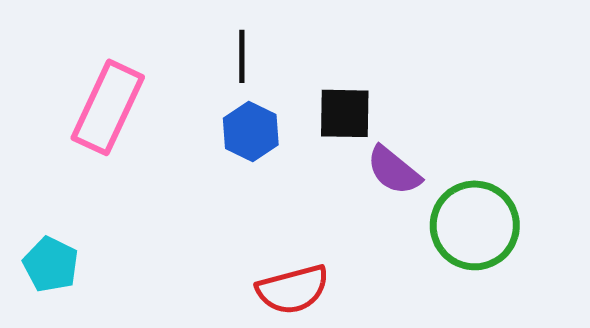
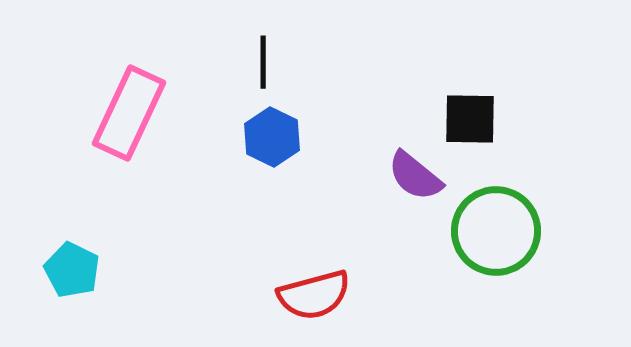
black square: (345, 113) -> (470, 119), moved

